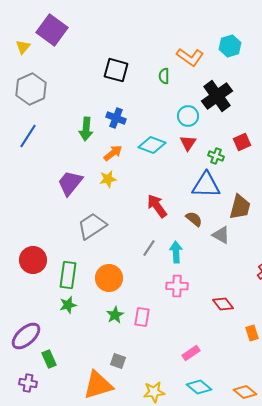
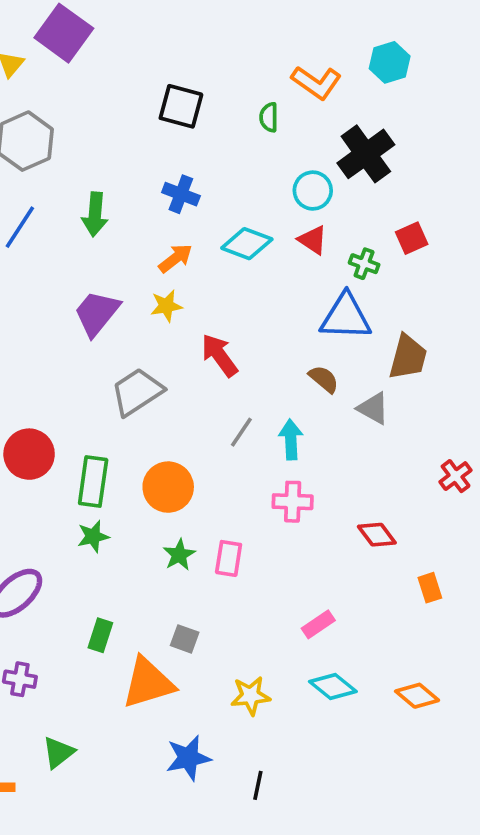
green arrow: (86, 129) -> (95, 214), moved
red triangle: (188, 143) -> (313, 240), turned -30
red arrow: (157, 206) -> (219, 355), moved
green rectangle: (49, 359) -> (100, 635), moved, turned 42

